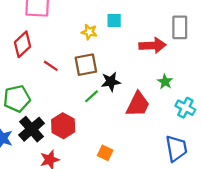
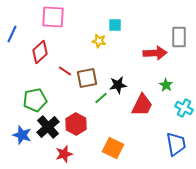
cyan square: (114, 21) -> (115, 25), moved
brown square: (86, 65) -> (87, 78), moved
orange square: (105, 153) -> (113, 148), size x1.5

